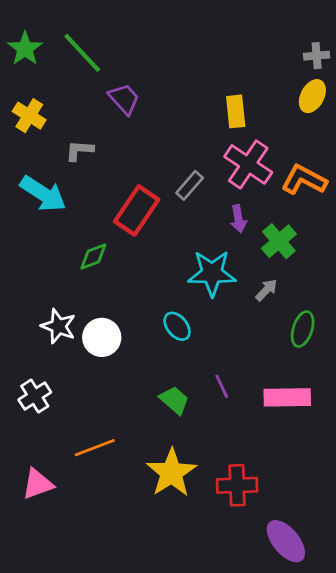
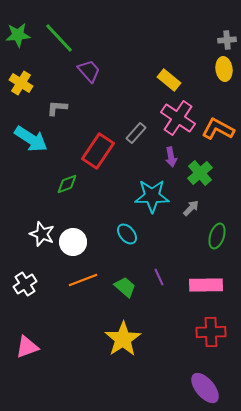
green star: (25, 49) -> (18, 35), turned 30
yellow ellipse: (312, 96) -> (224, 69), turned -35
yellow rectangle: (236, 111) -> (169, 80), turned -45
orange line: (95, 448) -> (83, 280), moved
red cross: (237, 485) -> (211, 332), moved

